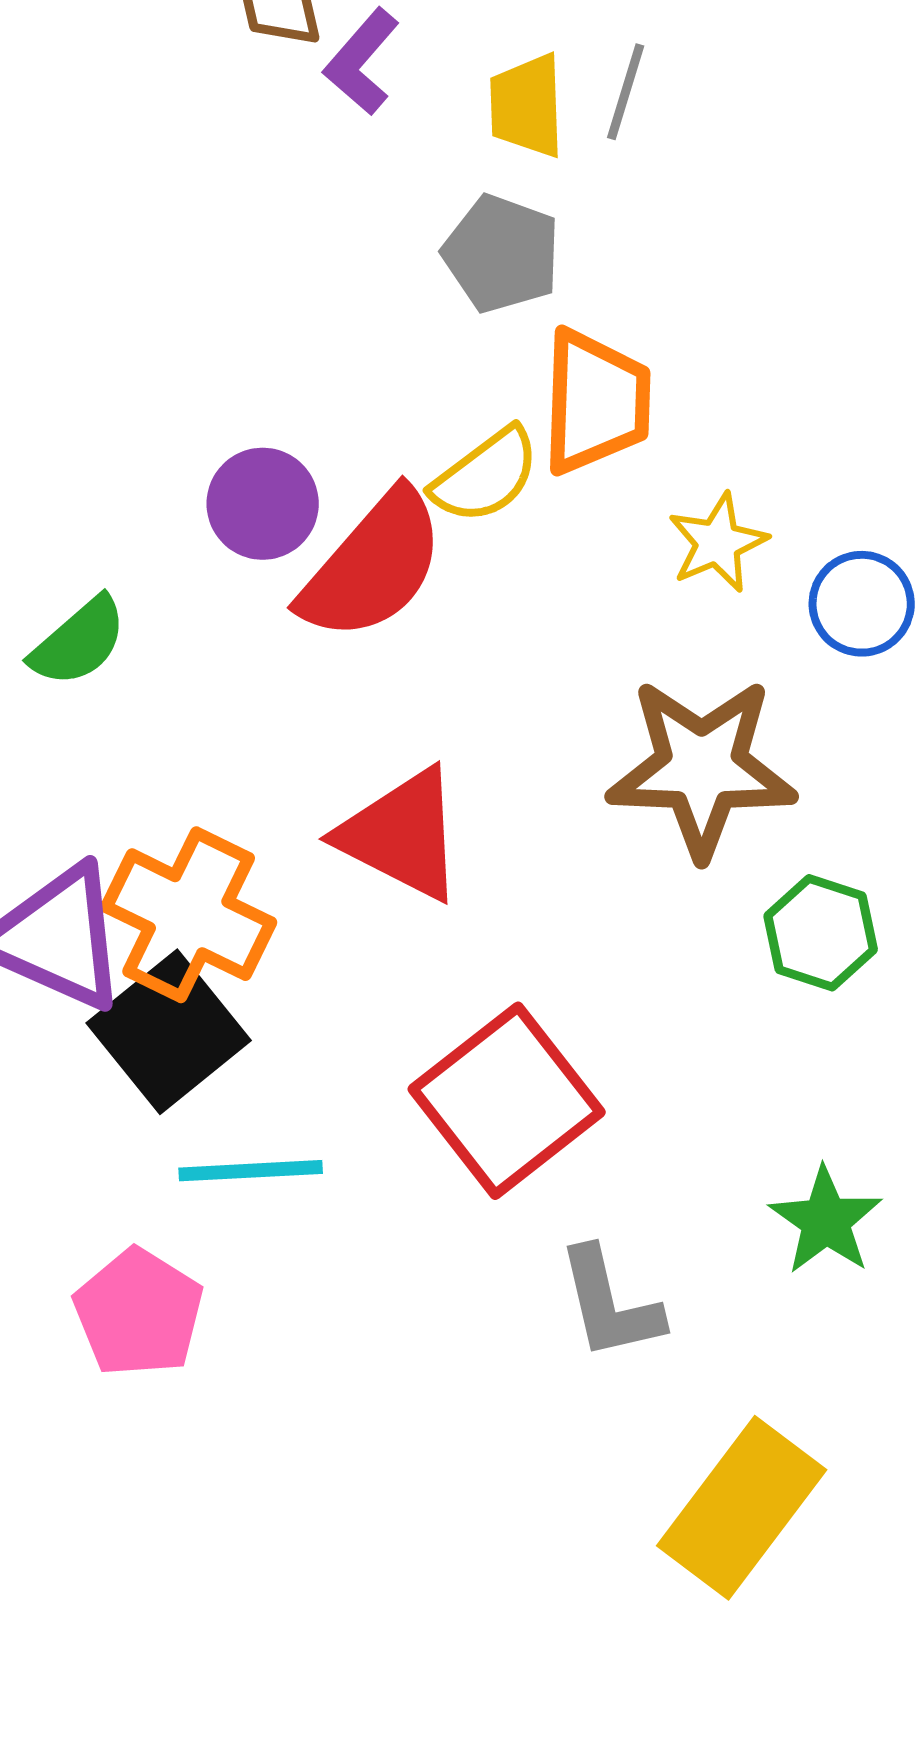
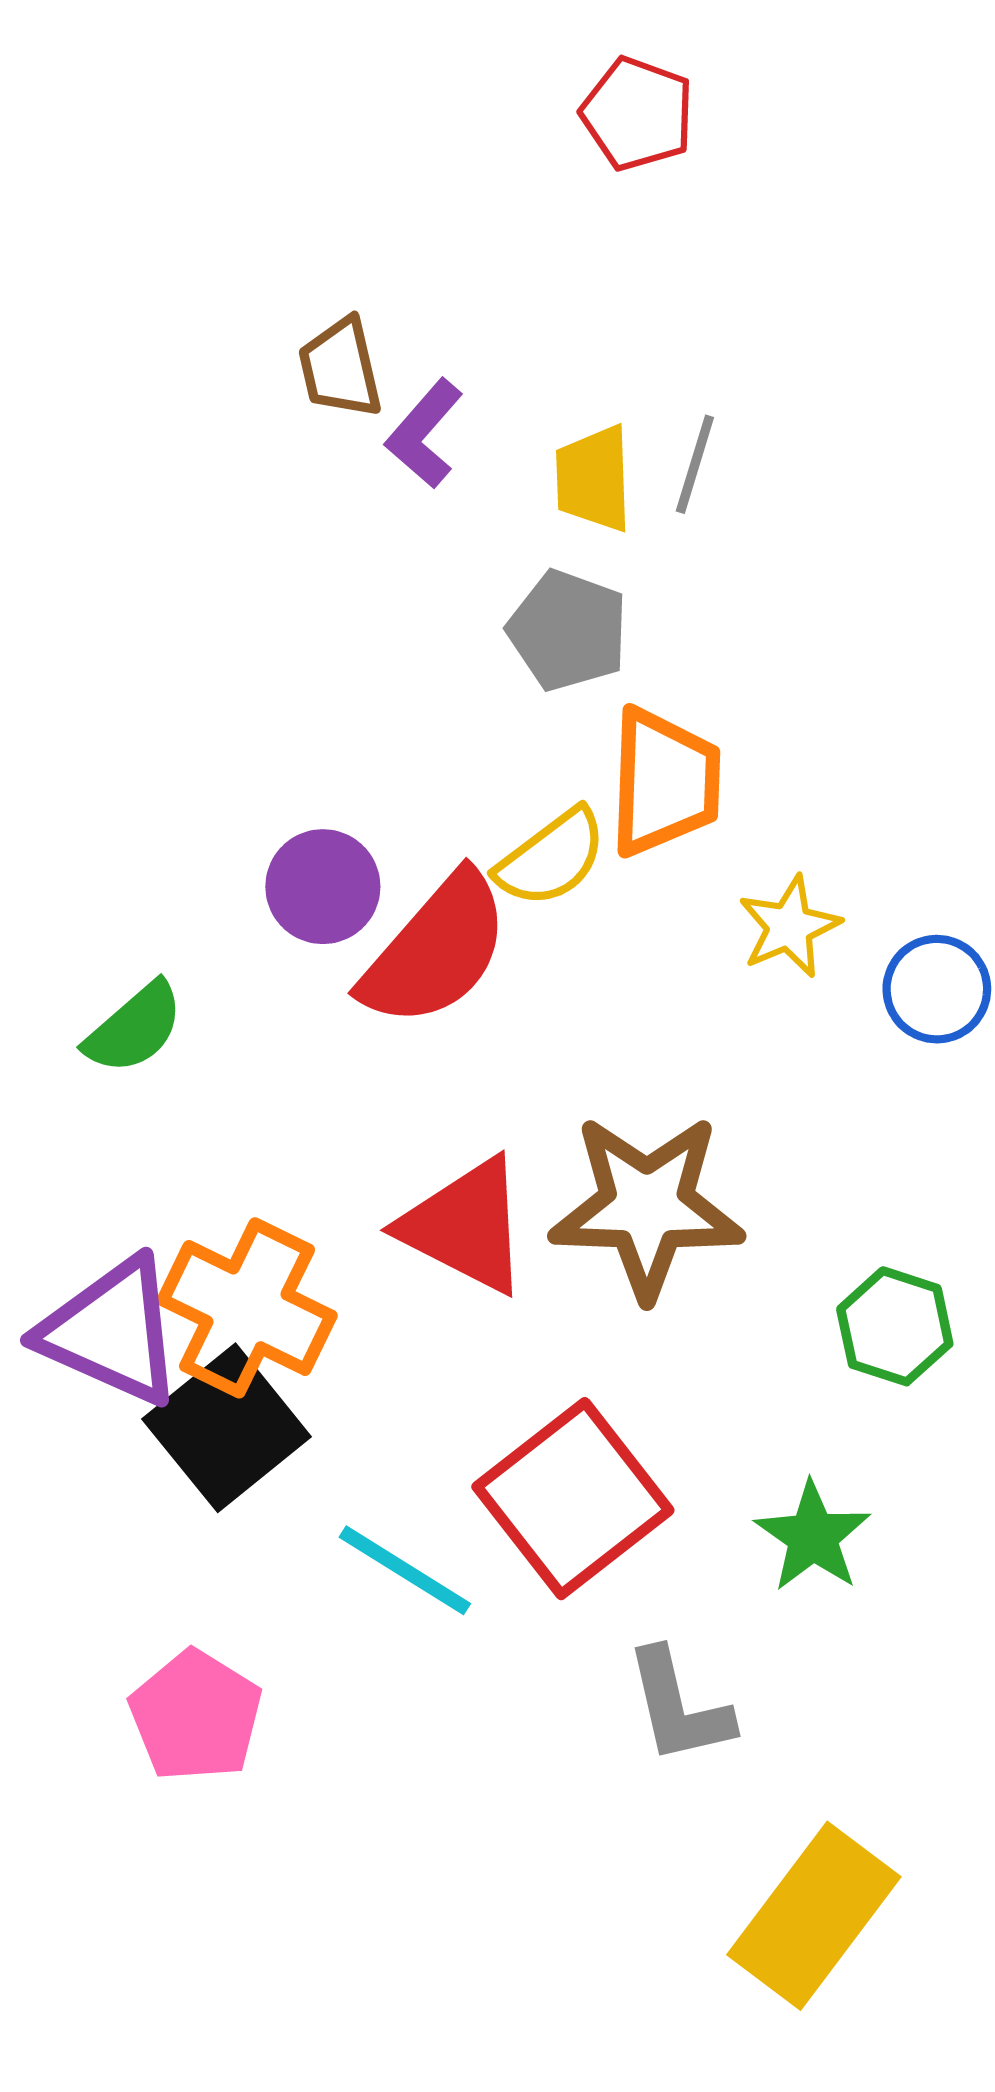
brown star: (702, 768) -> (647, 1206), moved
cyan line: (251, 1171) -> (405, 1570), moved, turned 35
green star: (826, 1221) -> (813, 1536), moved

